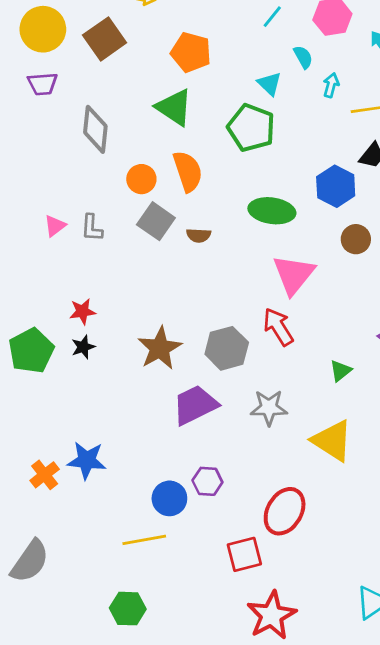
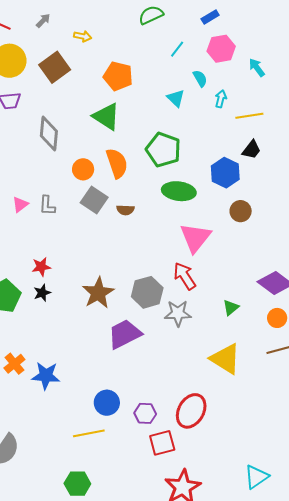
green pentagon: (251, 128) -> (163, 150), moved
gray star: (269, 408) -> (178, 313), moved
orange cross: (45, 475) -> (14, 364), moved
purple hexagon: (207, 481) -> (145, 413), moved

